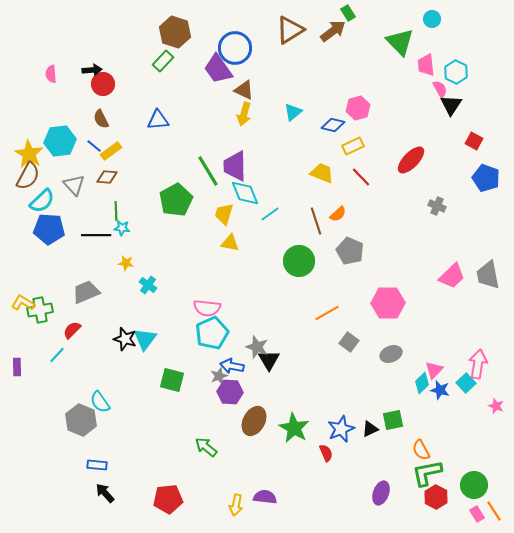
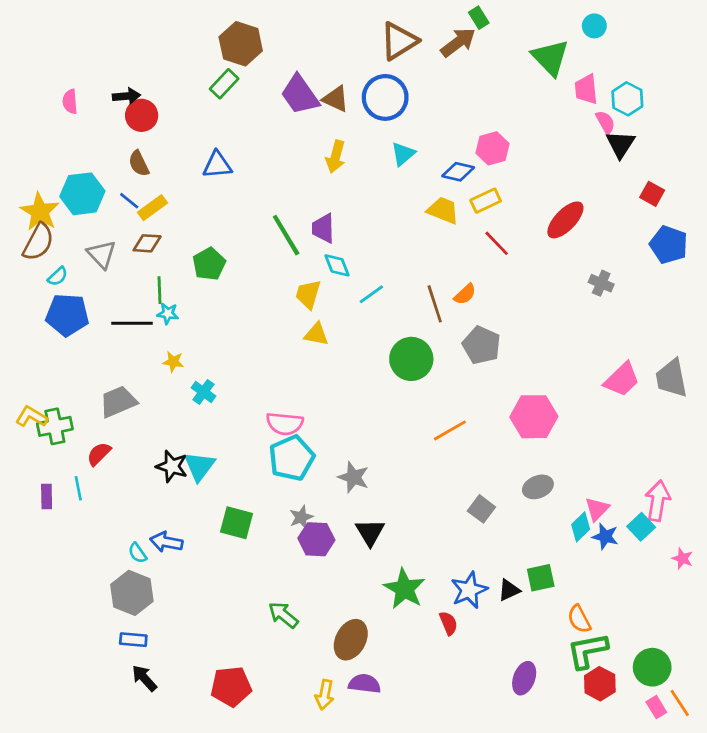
blue circle: (235, 48) -> (385, 97), moved
brown triangle: (244, 90) -> (336, 99), moved
purple trapezoid: (235, 166) -> (323, 228), size x0.7
yellow trapezoid: (322, 173) -> (443, 210), moved
cyan diamond: (245, 193) -> (337, 265), size x0.7
green pentagon: (176, 200) -> (209, 264), moved, size x0.7
cyan semicircle: (42, 201) -> (58, 276), size x0.6
gray square: (349, 342) -> (481, 509), moved
cyan line: (57, 355) -> (78, 488), turned -54
black triangle: (269, 360) -> (370, 532), moved
blue arrow: (232, 366) -> (166, 542), moved
purple rectangle: (17, 367) -> (47, 497), moved
cyan semicircle: (100, 402) -> (137, 553), size x0.7
gray hexagon: (81, 420) -> (132, 593), moved
brown ellipse: (254, 421) -> (351, 640), moved

